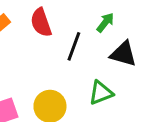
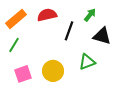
red semicircle: (41, 22) -> (47, 15), turned 96

